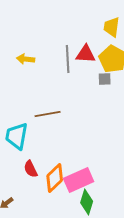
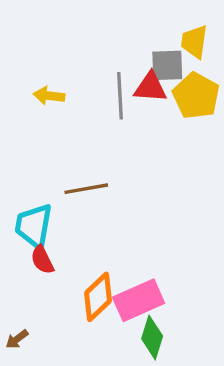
gray square: (105, 79) -> (167, 65), moved, size x1.5
red semicircle: (31, 169) -> (42, 260), moved

